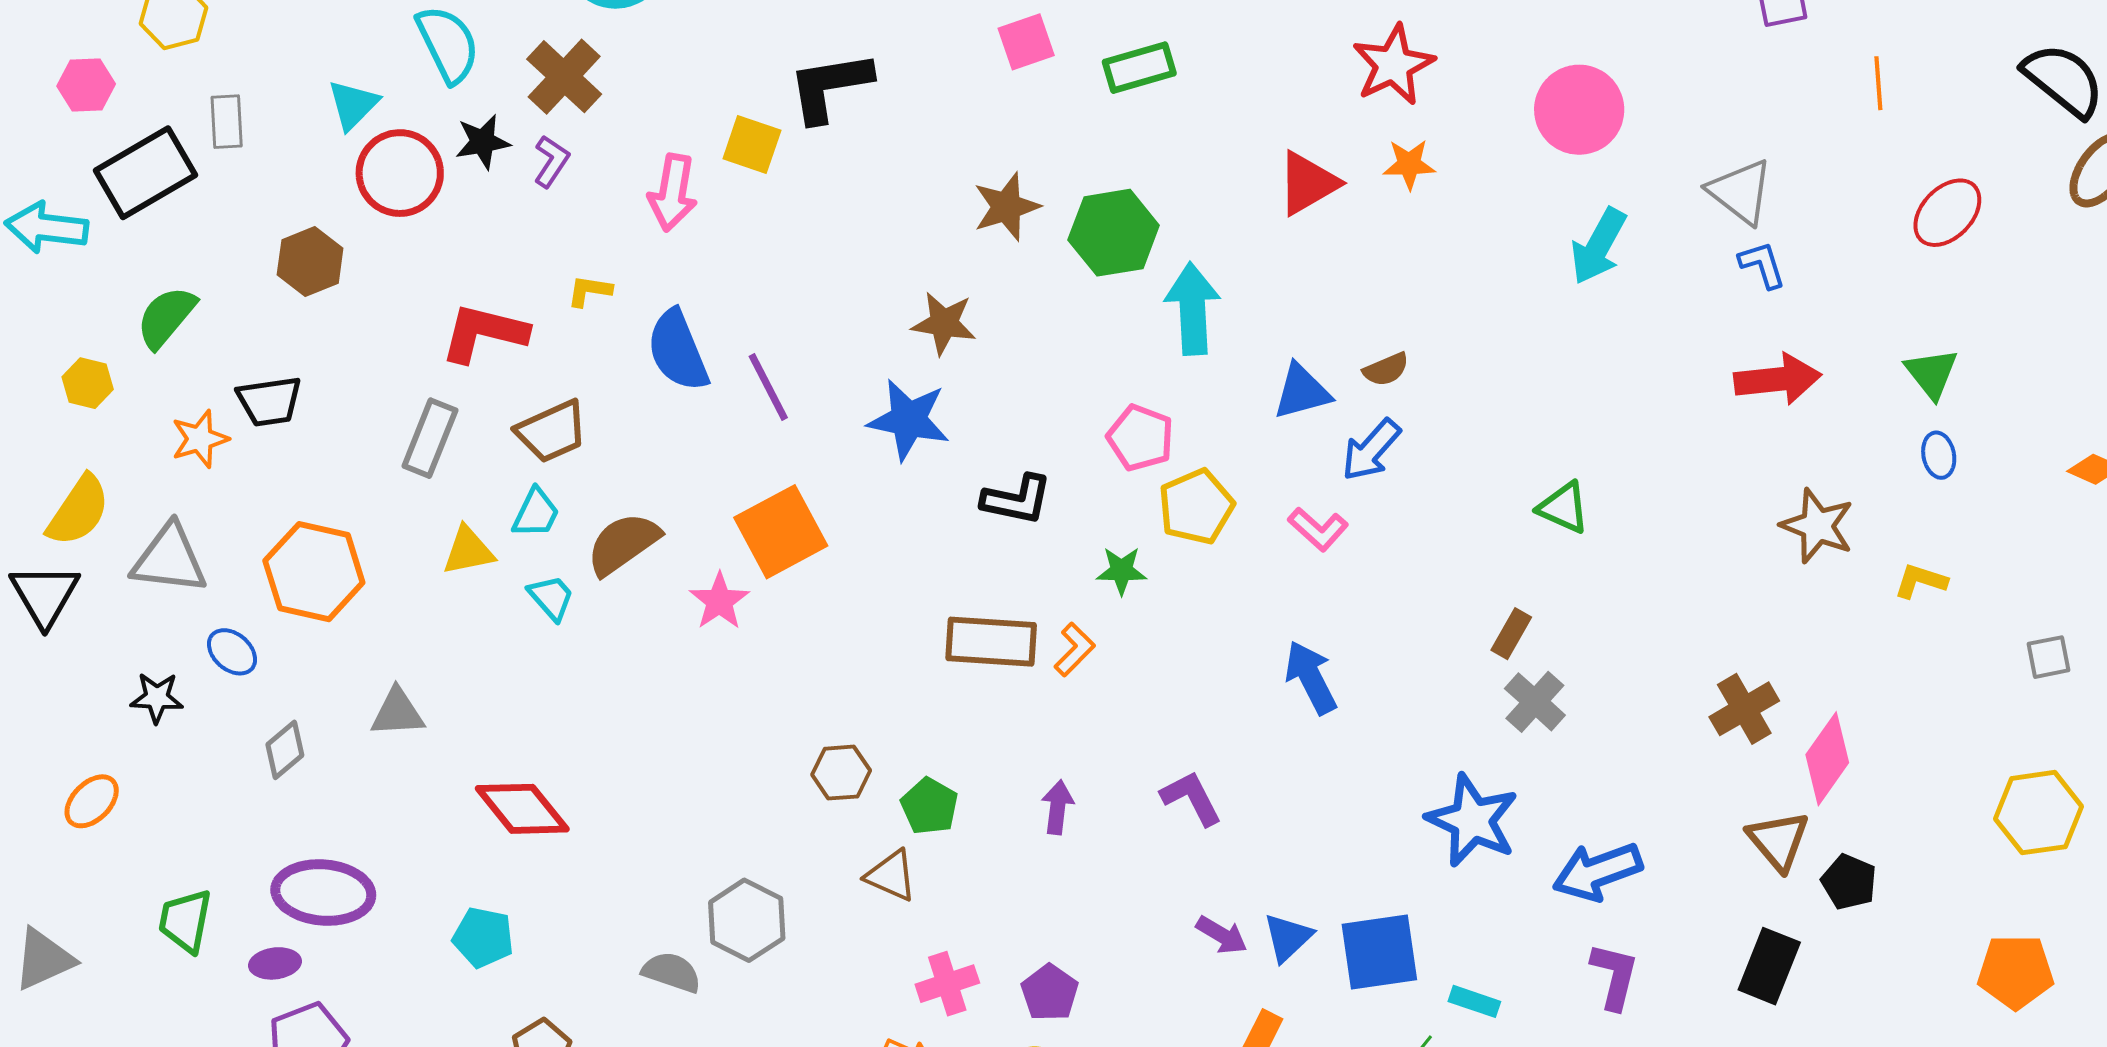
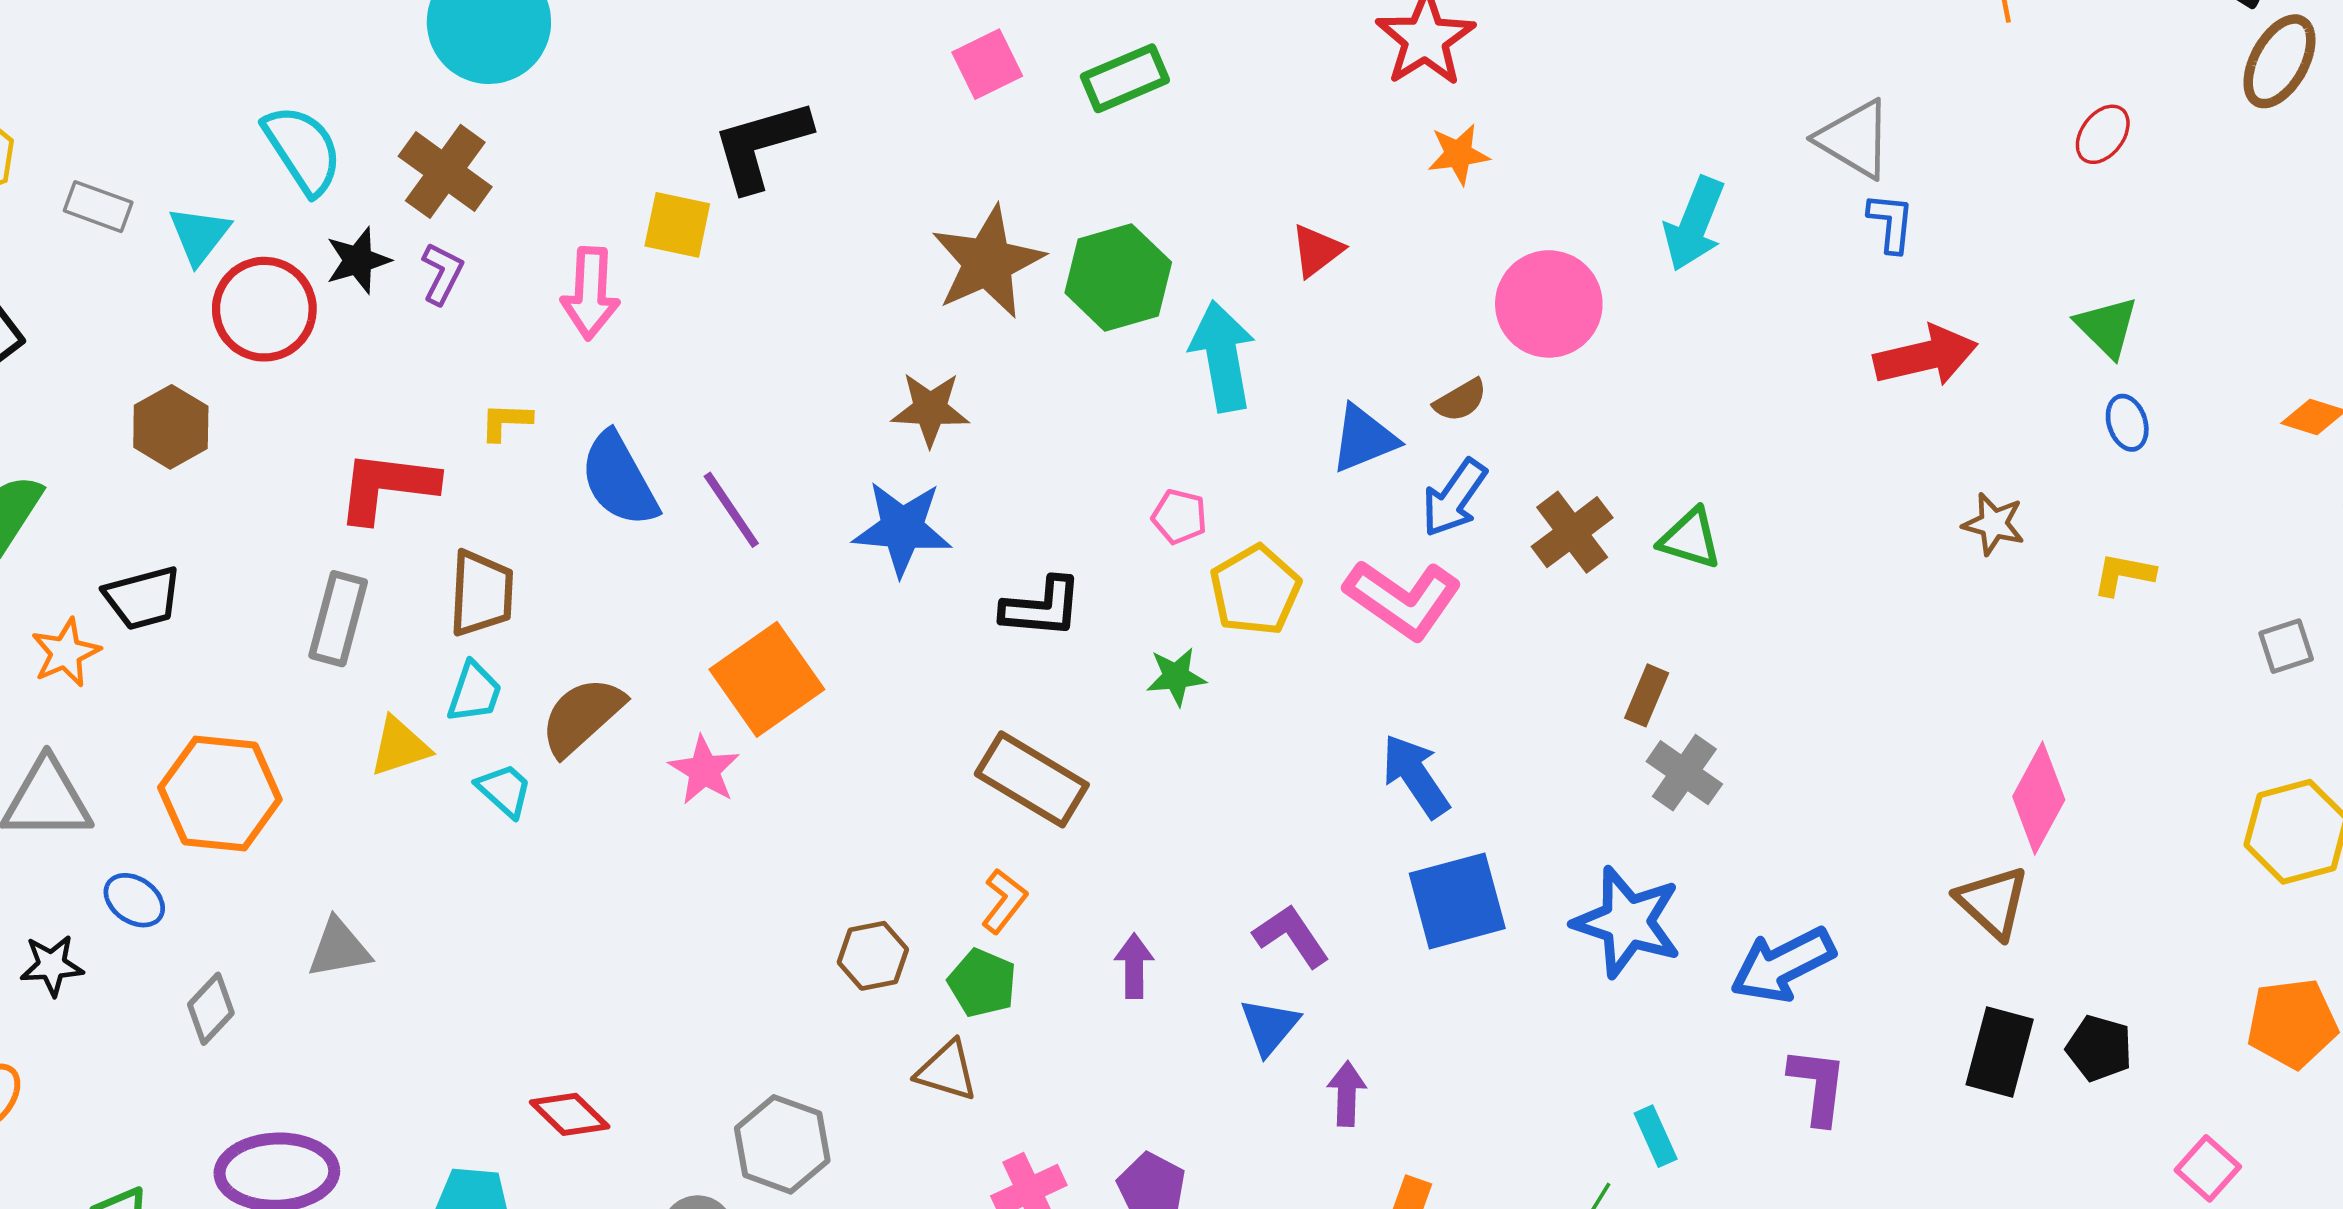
pink circle: (1579, 110) -> (1549, 304), moved
gray rectangle: (227, 122) -> (98, 207), moved, turned -60
red triangle: (1308, 183) -> (1317, 251), moved, size x0.7
brown star: (1006, 207) -> (988, 262), size x1.4
red ellipse: (1947, 213) -> (2103, 134), size x0.7
blue L-shape: (1762, 265) -> (1891, 223), turned 30
brown trapezoid: (552, 431) -> (481, 593), turned -56
pink pentagon: (1140, 438) -> (1179, 517), size x0.7
brown star: (1817, 526) -> (1994, 524), size x0.7
pink L-shape: (1318, 529) -> (1403, 599), size x1.6
brown rectangle: (991, 642) -> (1032, 779), turned 34
orange L-shape: (1075, 649) -> (1004, 901), moved
brown cross: (1744, 709) -> (1572, 532), moved
red diamond: (522, 809) -> (570, 1114), moved, size x0.7
black pentagon: (1849, 882) -> (2099, 1048), moved
purple arrow: (1222, 935) -> (1347, 1094), turned -112
blue triangle: (1288, 938) -> (1270, 1026), moved
blue square: (1379, 952) -> (1457, 901), moved
cyan rectangle: (1474, 1001) -> (1656, 1136), turned 54

